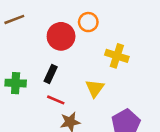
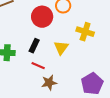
yellow triangle: (95, 88) -> (61, 48), moved

